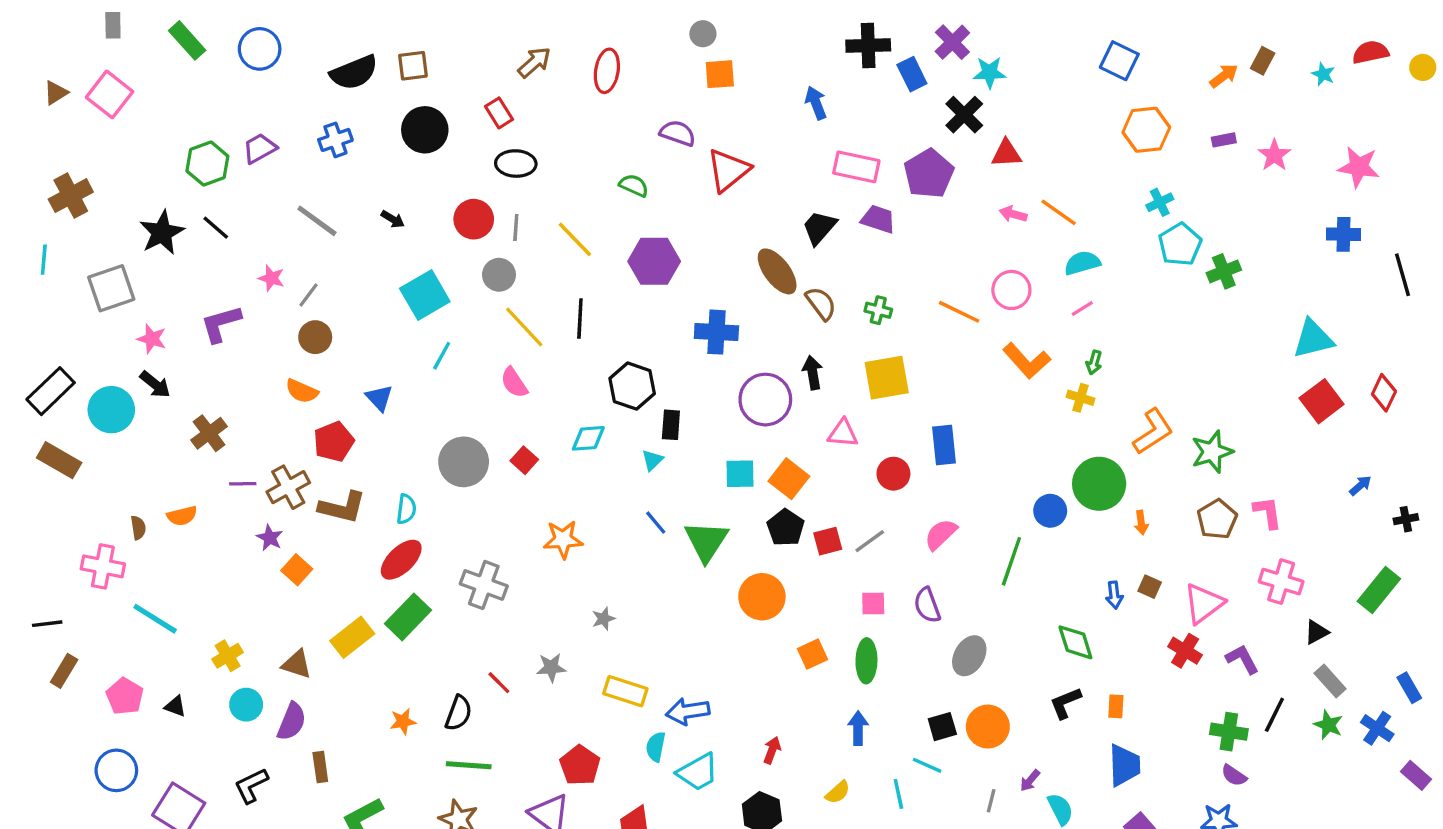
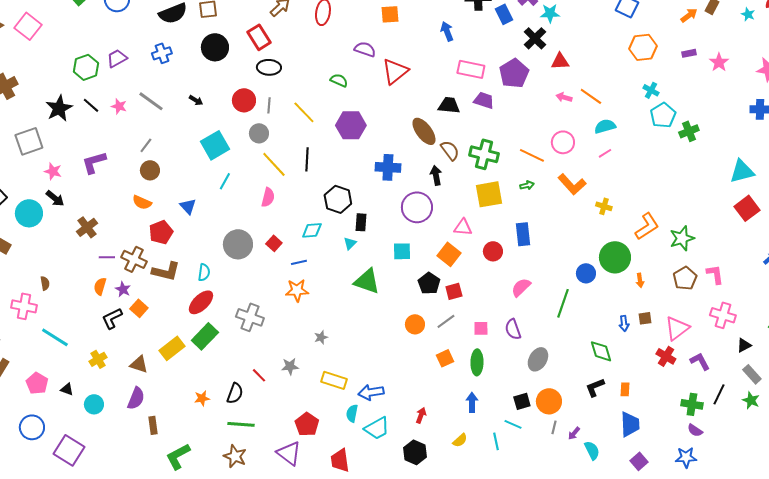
red rectangle: (499, 113) -> (259, 37), size x1.4
cyan cross: (1160, 202) -> (651, 90), turned -35
black trapezoid: (819, 228) -> (449, 105), turned 55
pink star: (271, 278) -> (119, 106), moved
green cross: (878, 310) -> (484, 154), size x1.8
green arrow: (1094, 362) -> (527, 185), moved, turned -120
black arrow: (813, 373) -> (436, 175), moved
pink semicircle: (514, 383) -> (268, 197), turned -132
orange square: (789, 479) -> (449, 254), moved
brown cross: (288, 487) -> (134, 259), turned -35
orange semicircle: (182, 516) -> (100, 286), moved, turned 120
blue line: (656, 523) -> (299, 262), moved, turned -63
green triangle: (706, 541) -> (367, 281), moved, turned -44
gray line: (870, 541) -> (446, 321), moved
brown square: (1150, 587) -> (645, 318), turned -32
orange circle: (762, 597) -> (415, 324), size x0.7
cyan circle: (246, 705) -> (94, 404), moved
black L-shape: (251, 786) -> (112, 318), moved
gray line: (991, 801) -> (554, 427), moved

